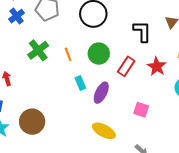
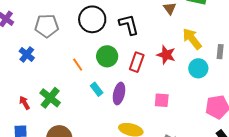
blue cross: (17, 16) -> (27, 54), moved
black L-shape: (142, 31) -> (129, 25), moved
green cross: (38, 50) -> (50, 98), moved

